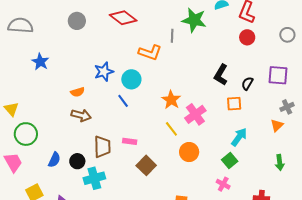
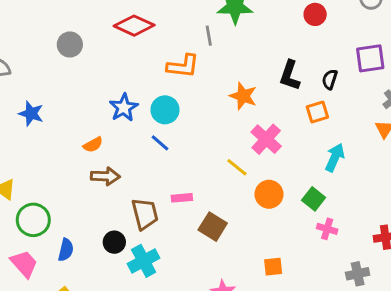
orange star: (171, 100) -> (243, 96), moved
blue semicircle: (54, 160) -> (66, 250), moved
green square: (230, 160) -> (314, 199), moved

